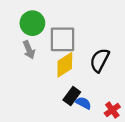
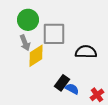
black semicircle: (100, 60) -> (86, 52), turned 65
yellow diamond: (65, 65) -> (36, 56), moved

